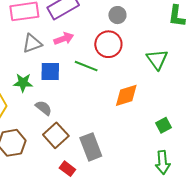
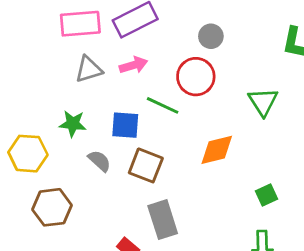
blue square: (50, 71) -> (125, 125), moved
brown square: (56, 135) -> (146, 165), moved, turned -30

